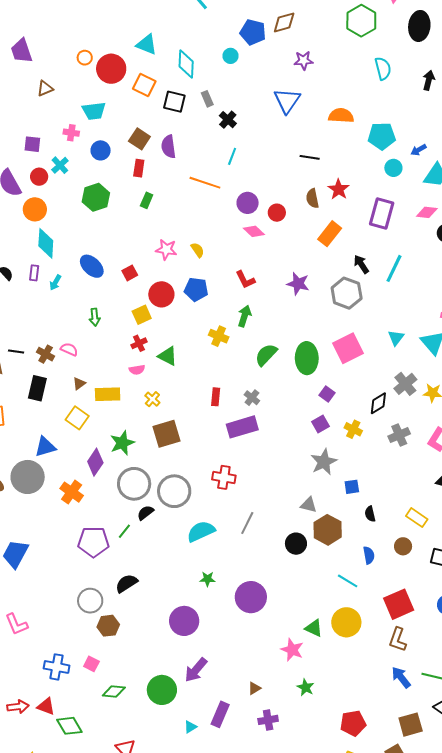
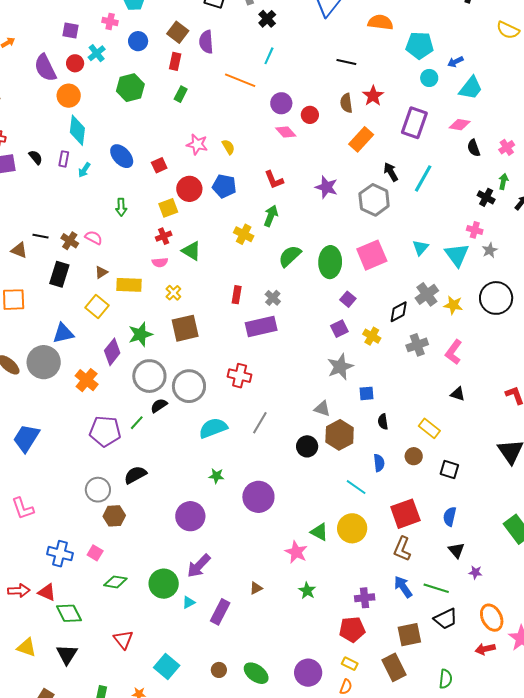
purple cross: (268, 720) -> (365, 598), moved
cyan triangle: (190, 727) -> (189, 602), moved

